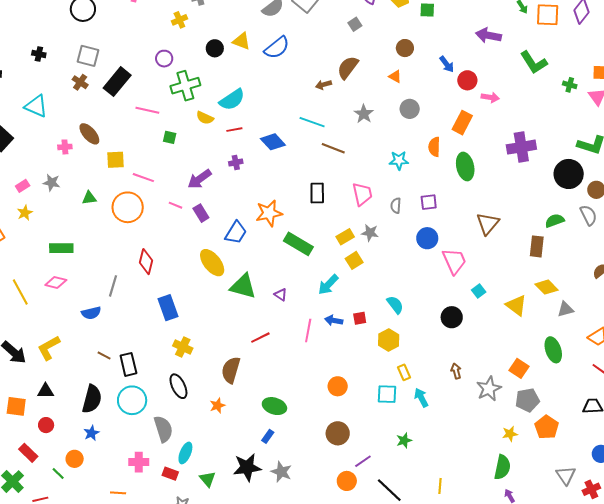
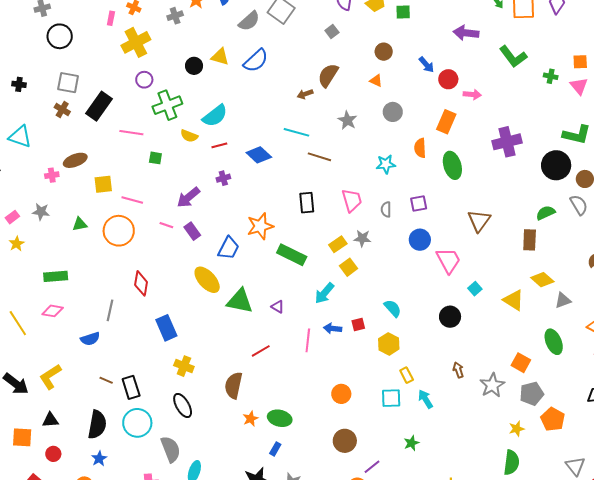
yellow cross: (179, 20) -> (136, 42), moved, size x1.8
brown ellipse: (89, 134) -> (75, 160), turned -65
orange star: (217, 406) -> (251, 419), moved

